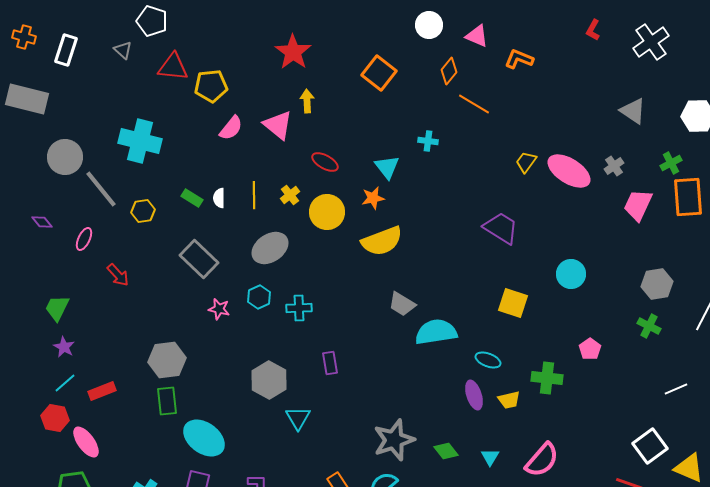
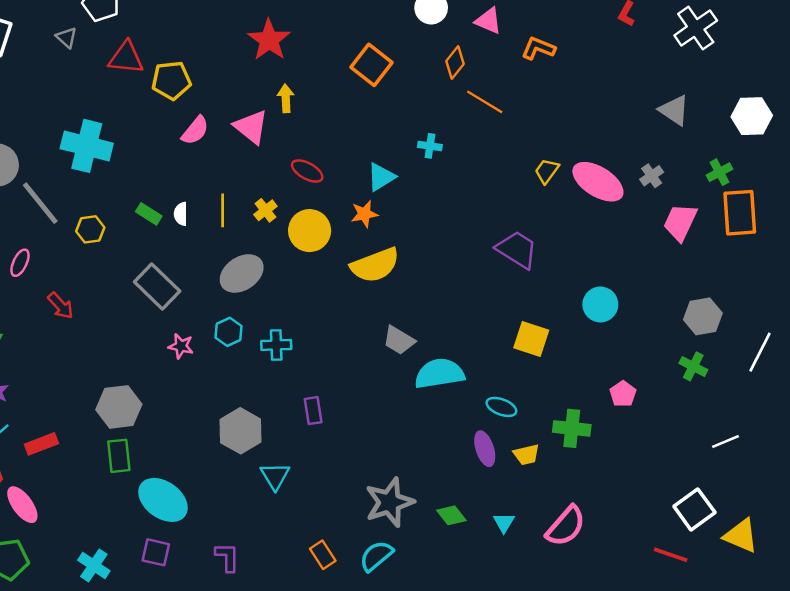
cyan triangle: (387, 167) -> (381, 177), turned 36

